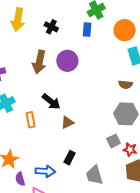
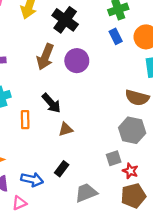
black cross: (51, 27) -> (65, 20), size x1.6
blue rectangle: (87, 30) -> (116, 36), moved, turned -40
brown semicircle: (126, 85) -> (137, 98), size x1.5
gray trapezoid: (94, 175) -> (86, 193), turned 75

